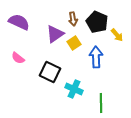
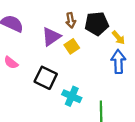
black pentagon: (97, 22) -> (97, 24), turned -30
blue arrow: (96, 57) -> (118, 62), moved

